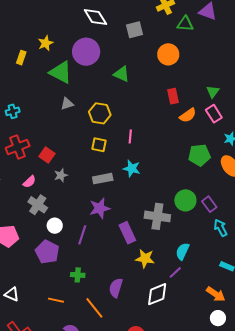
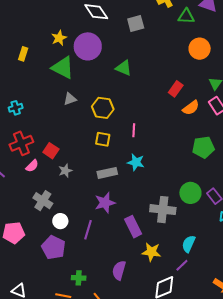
yellow star: (46, 43) -> (59, 38), moved
orange circle: (168, 54) -> (200, 49), moved
red rectangle: (173, 96) -> (176, 89), turned 49
pink semicircle: (29, 182) -> (32, 166), moved
green cross: (78, 275) -> (79, 278), moved
purple semicircle: (116, 288) -> (119, 270), moved

